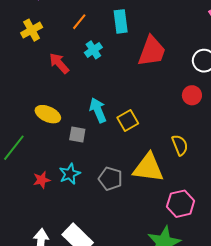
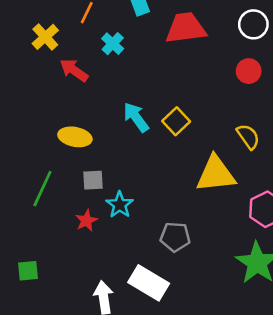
yellow cross: (32, 30) -> (45, 37), moved
red trapezoid: (152, 51) -> (186, 28), turned -104
gray square: (77, 135) -> (93, 180), moved
gray pentagon: (110, 179) -> (175, 237), moved

